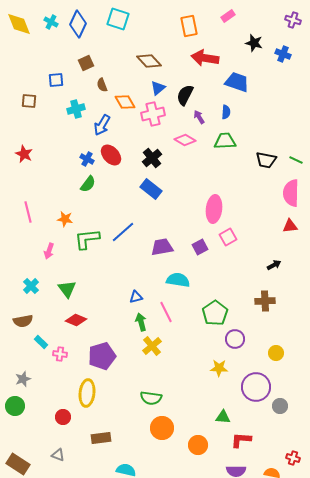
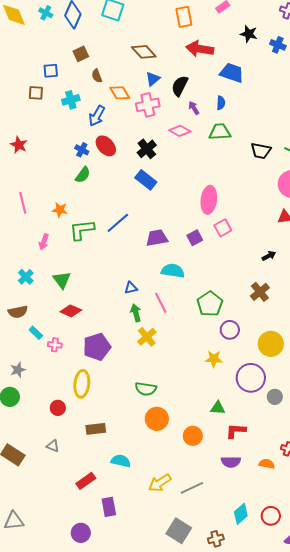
brown square: (29, 101) -> (36, 93), moved
brown cross: (265, 301) -> (260, 292), turned -36
yellow circle: (276, 353) -> (271, 344), size x1.6

